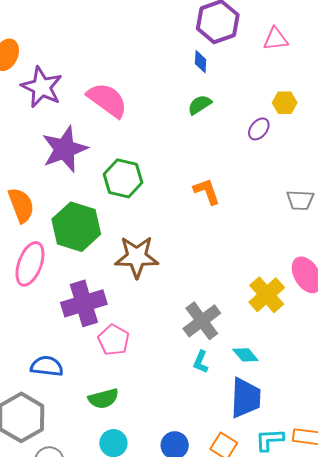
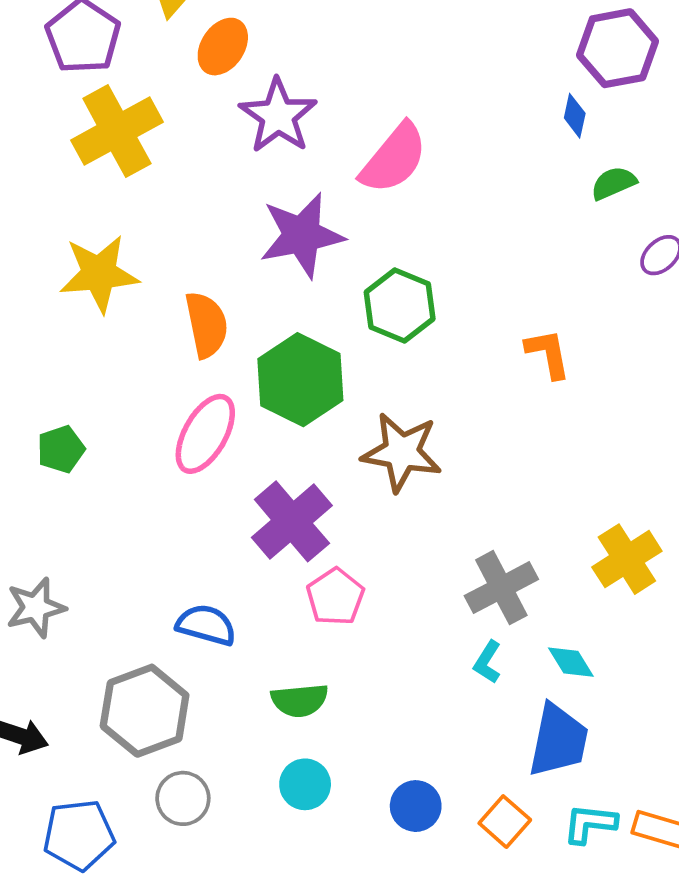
pink semicircle: (107, 100) -> (394, 158), turned 84
green semicircle: (200, 105) -> (613, 183), moved
purple cross: (84, 303) -> (292, 521), turned -33

